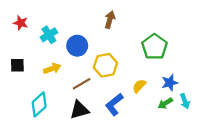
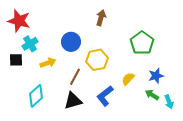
red star: (21, 23) -> (19, 21), size x1.6
cyan cross: (49, 35) -> (30, 44), moved
brown line: (82, 84) -> (75, 77), turned -30
cyan arrow: (185, 101) -> (169, 102), moved
green arrow: (165, 103) -> (152, 95), turned 64

